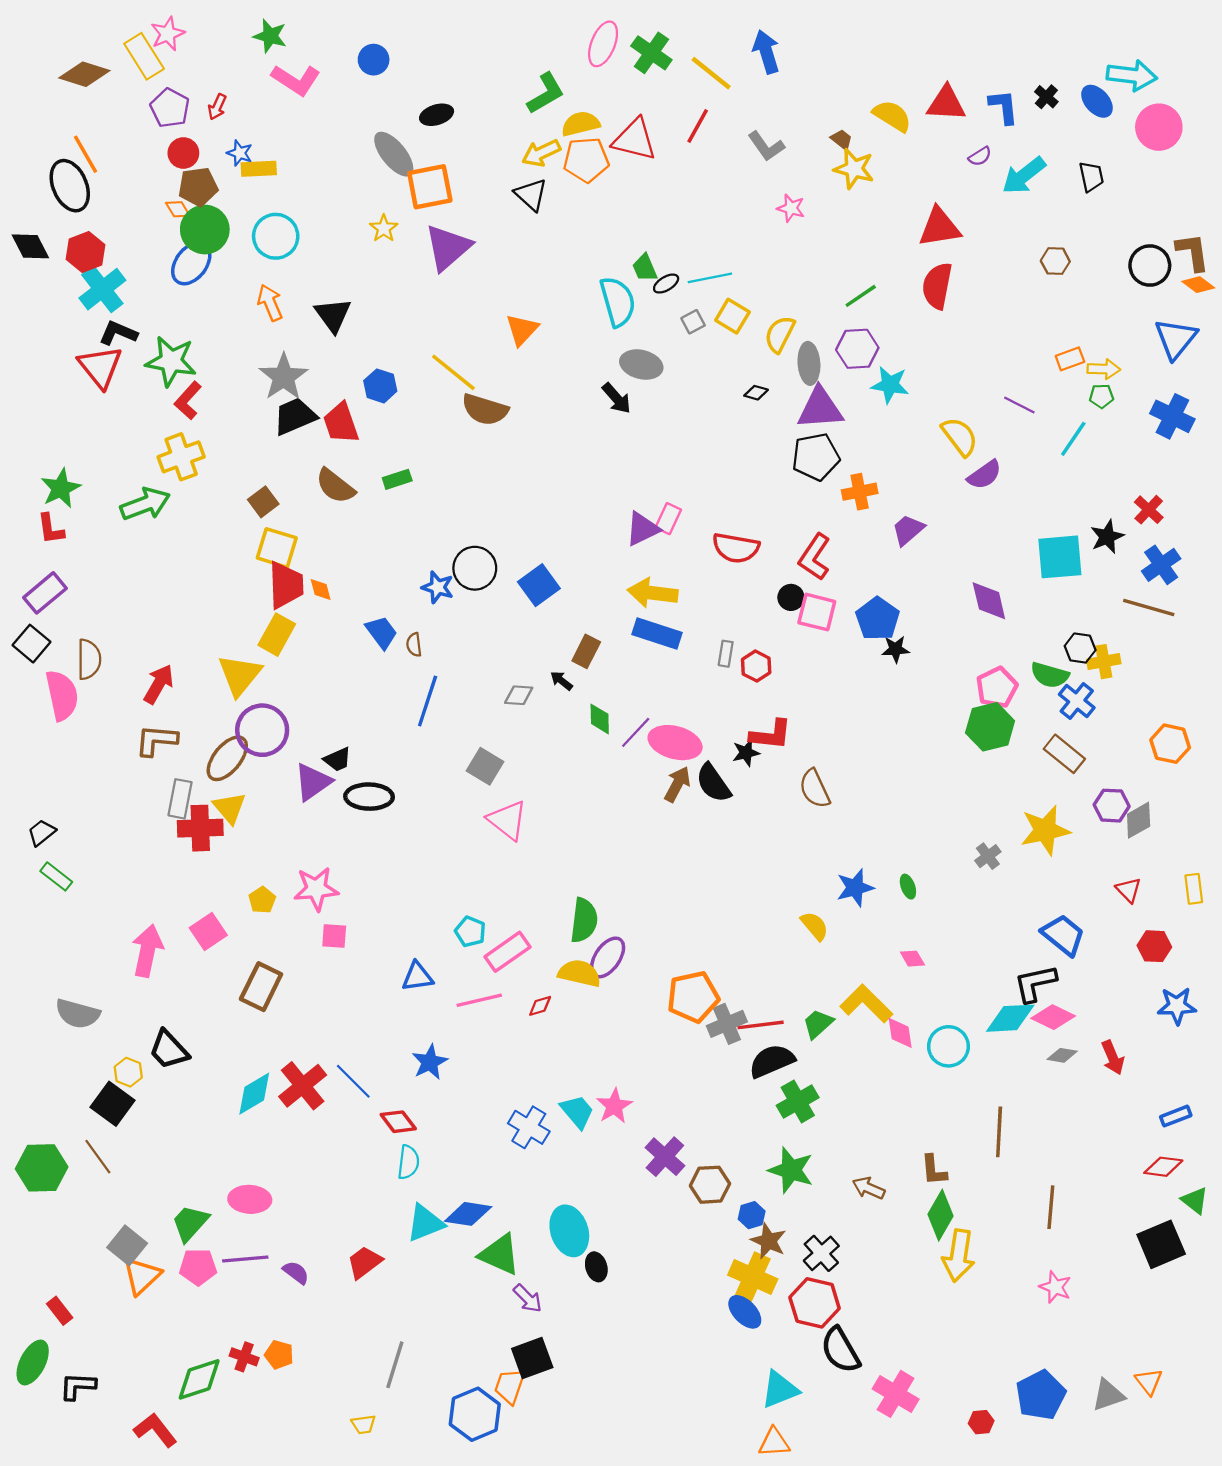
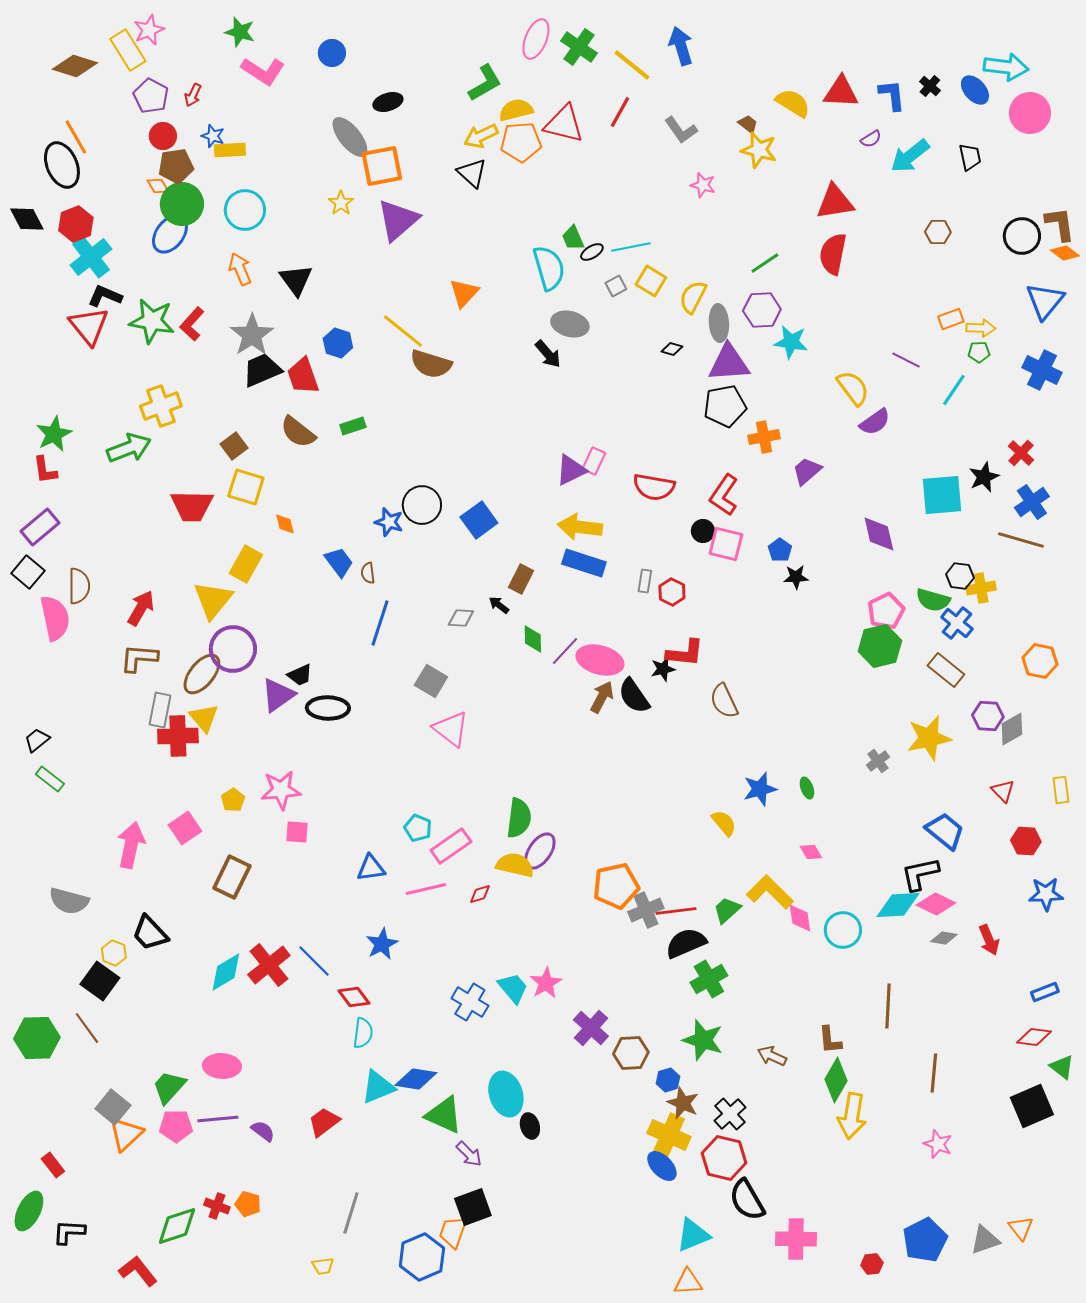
red L-shape: (188, 401) -> (192, 324), moved
red trapezoid: (286, 585) -> (192, 506), moved, turned 93
blue pentagon: (878, 619) -> (780, 550), size x0.6
pink cross: (896, 1394) -> (796, 1239), turned -30

